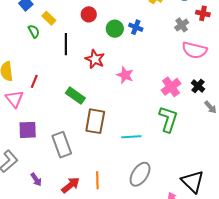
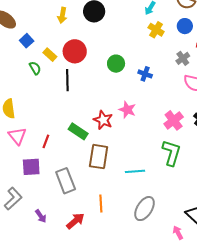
red circle: (89, 14) -> (75, 51), moved, size x1.5
blue cross: (136, 27) -> (145, 74), moved
red star: (95, 59) -> (103, 120), moved
red line: (34, 81) -> (46, 141), moved
orange line: (97, 180) -> (101, 204), moved

